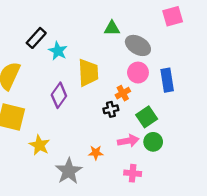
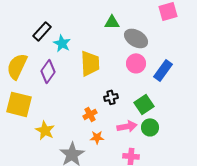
blue rectangle: (167, 80) -> (163, 70), turned 45
orange cross: (123, 93) -> (90, 114), moved
purple diamond: (59, 95) -> (48, 71), moved

